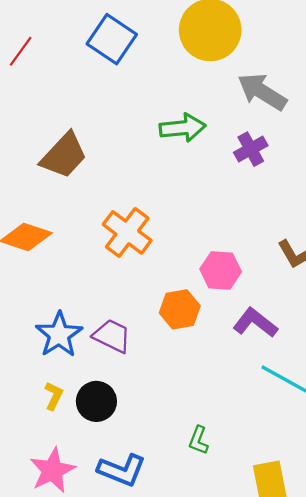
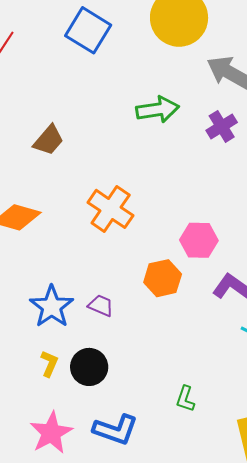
brown trapezoid: (64, 155) -> (49, 140), size x0.7
purple trapezoid: (112, 336) -> (101, 306), size x0.7

